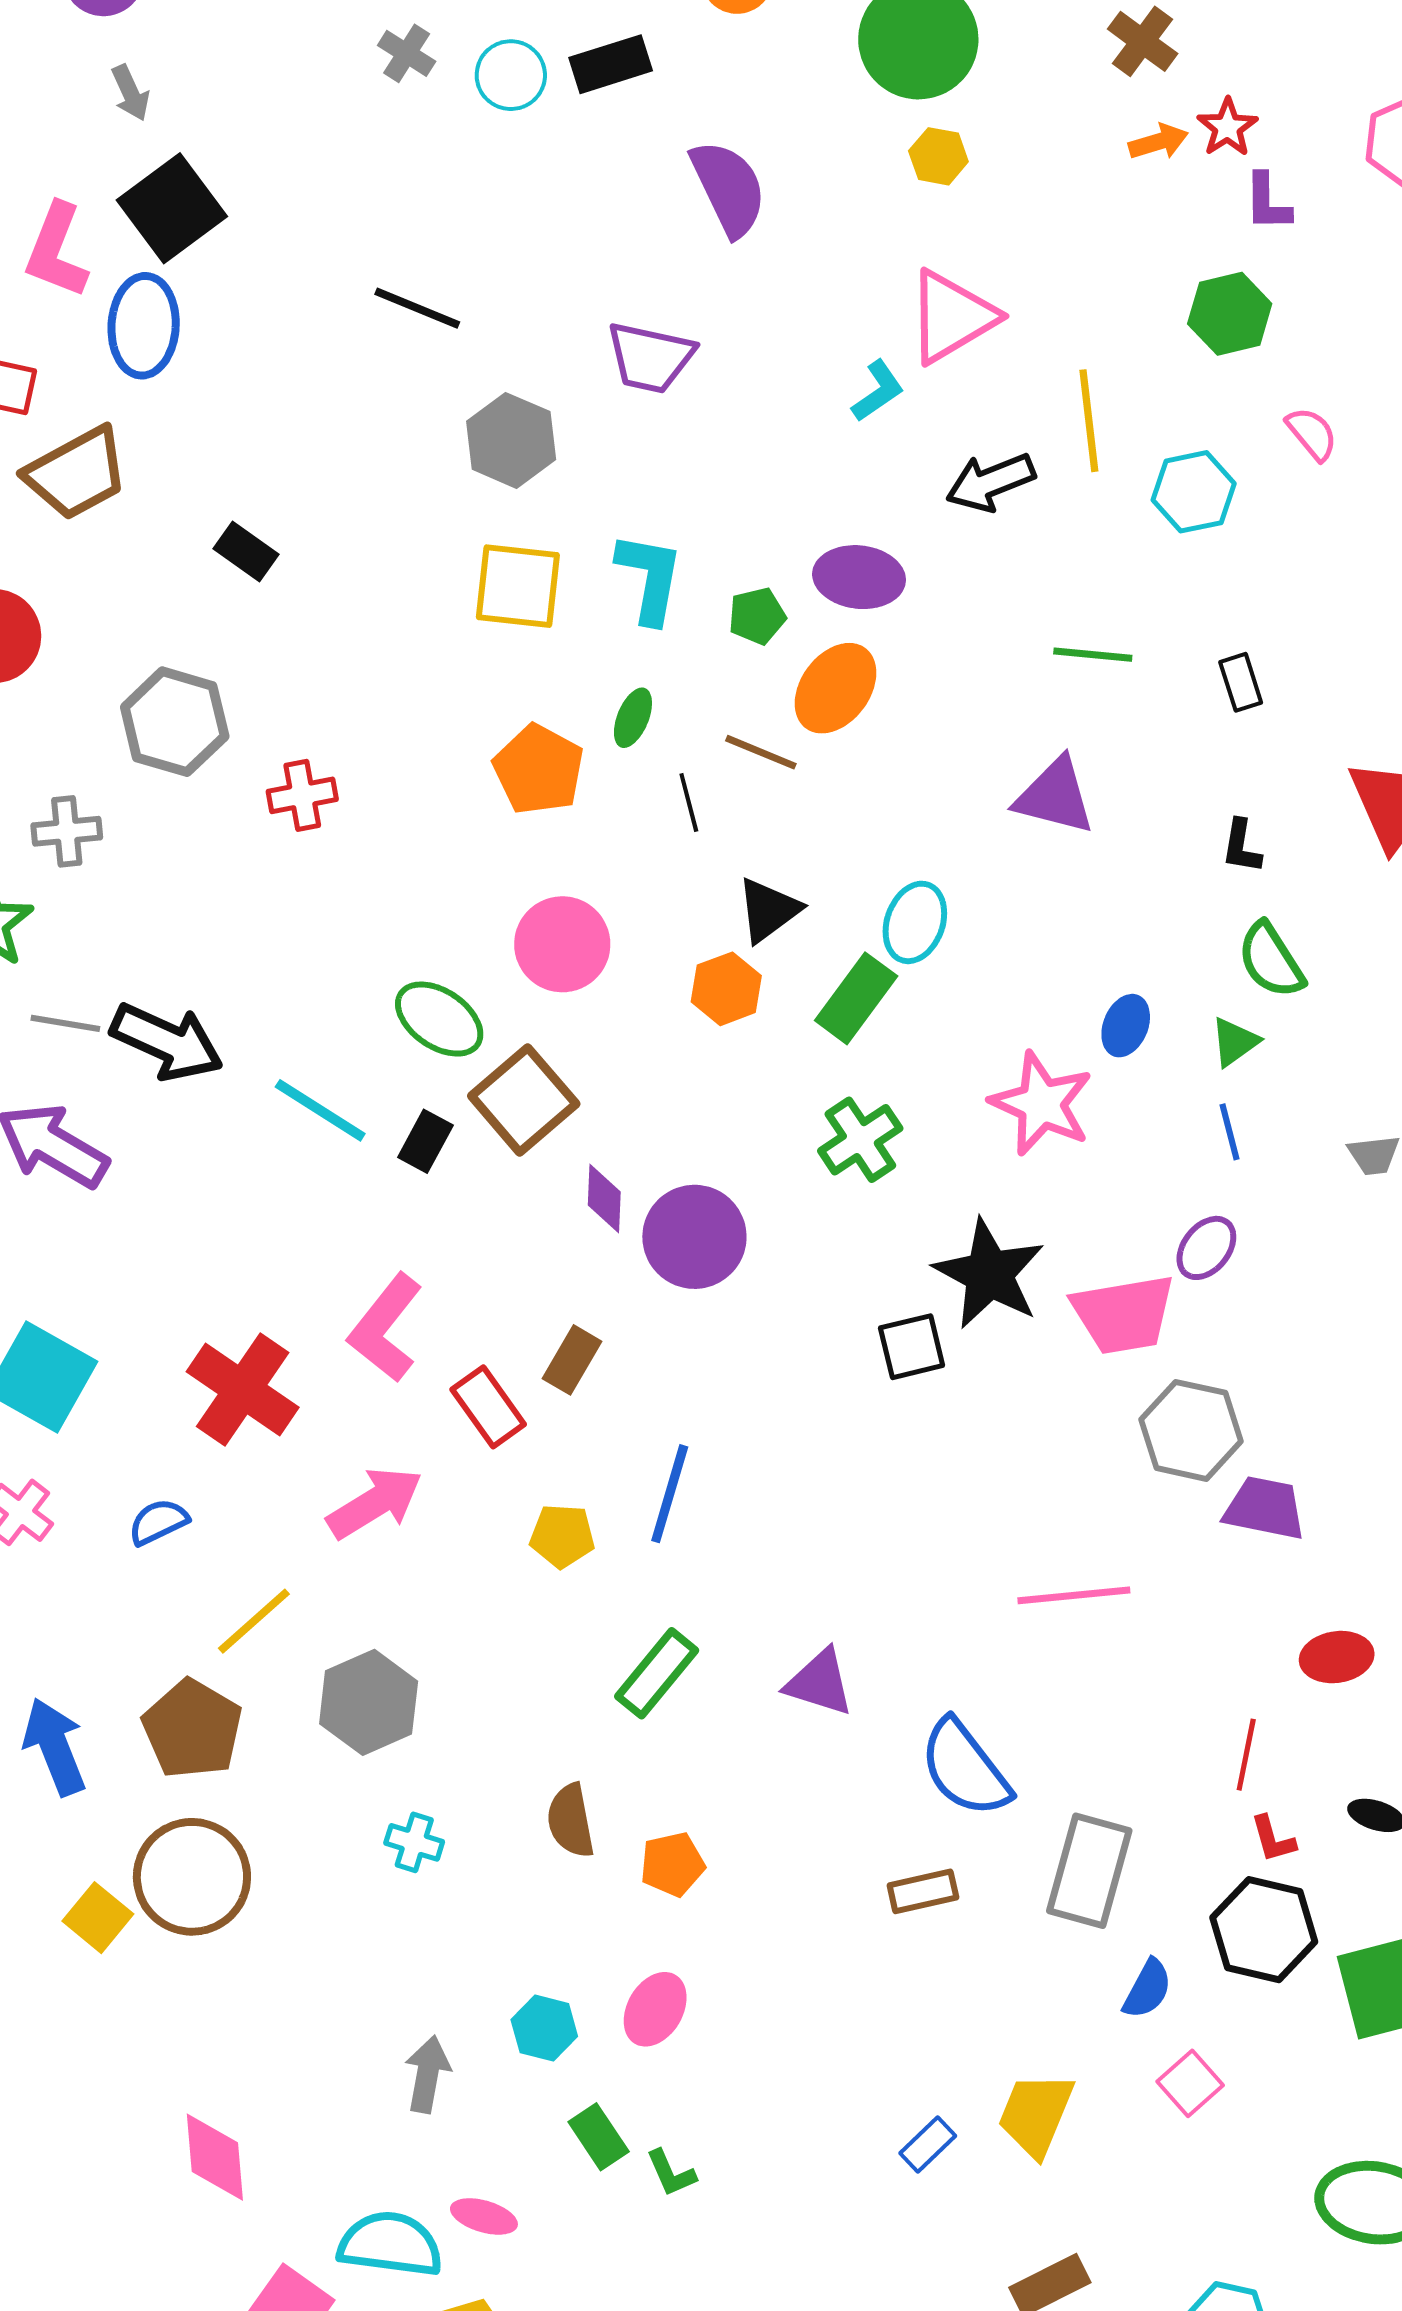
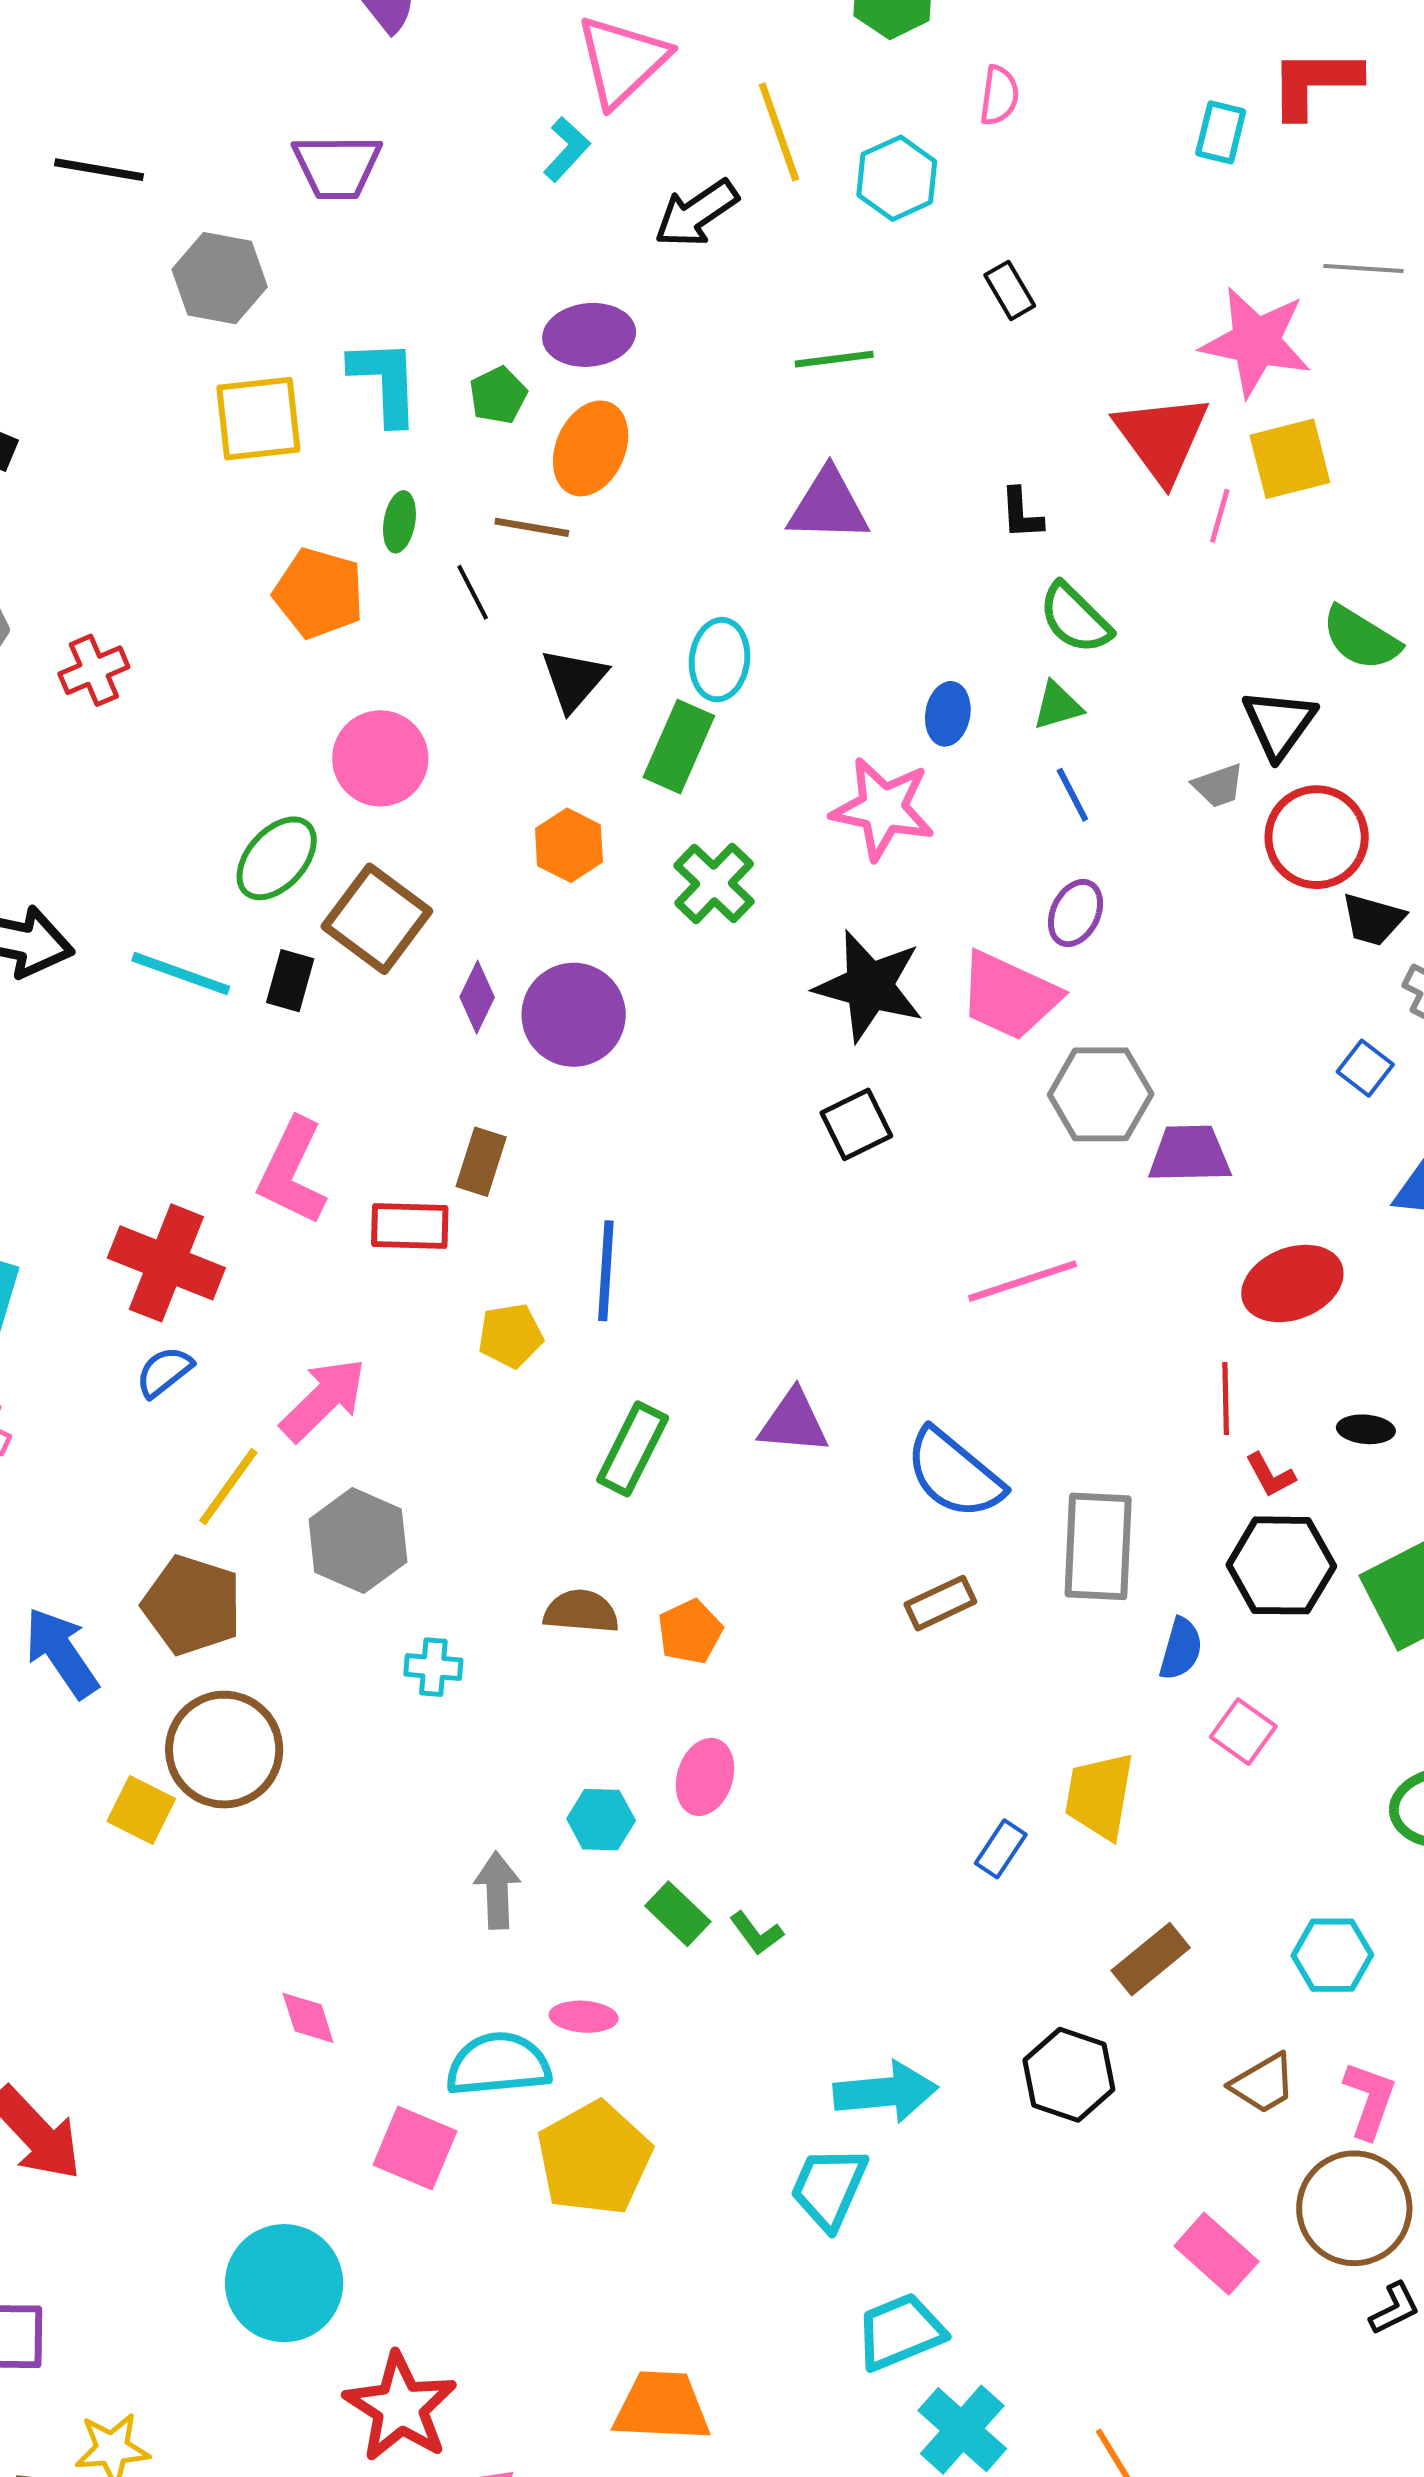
pink semicircle: (1312, 434) -> (999, 95), turned 60
black rectangle: (1241, 682) -> (1010, 290), moved
orange hexagon: (726, 989) -> (569, 845), moved
green ellipse: (439, 1019) -> (277, 858), turned -70
green triangle: (1235, 1042) -> (1058, 706), turned 32
purple diamond: (604, 1199) -> (477, 997), turned 36
pink trapezoid: (1124, 1314) -> (1009, 996), turned 47
black square: (912, 1347) -> (856, 1124), moved
red rectangle: (488, 1407) -> (410, 1226), turned -40
pink arrow: (375, 1503) -> (323, 1400), moved
blue semicircle: (158, 1522) -> (164, 1372), moved
red ellipse: (1337, 1657) -> (1292, 1283), size x1.4
brown semicircle: (571, 1821) -> (581, 1612), turned 118
pink diamond: (215, 2157) -> (308, 2018), size x0.7

